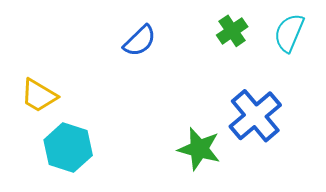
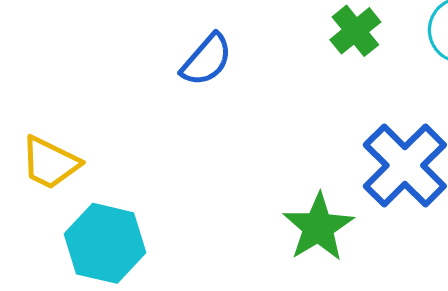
green star: (199, 149) -> (318, 227), turned 30

